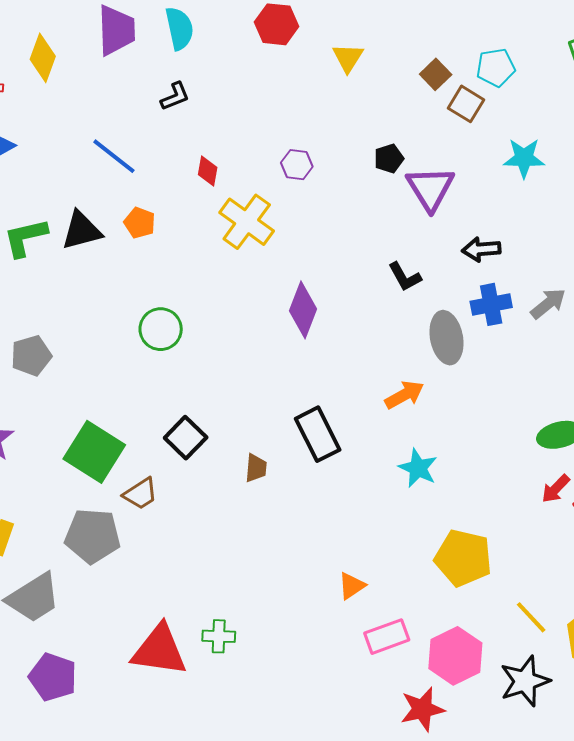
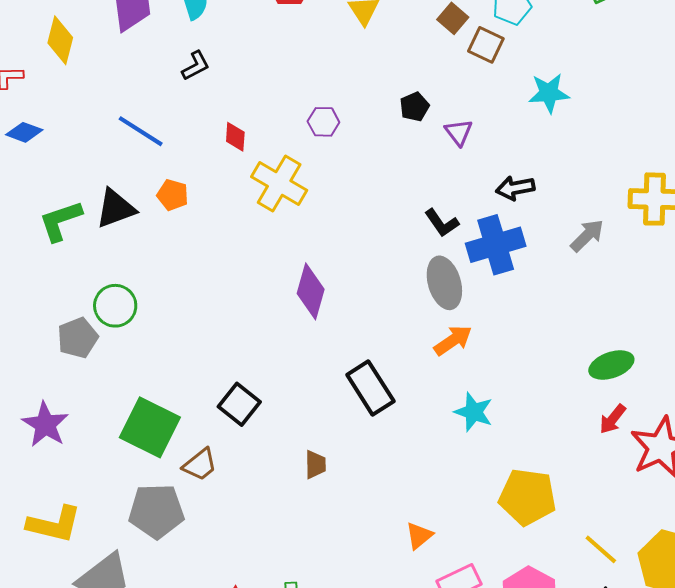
purple triangle: (430, 188) -> (459, 132), size x0.6
blue cross: (491, 304) -> (496, 245), moved, size x1.4
purple diamond: (303, 310) -> (311, 291), moved
green circle: (161, 329) -> (115, 306), moved
gray ellipse: (446, 338) -> (444, 283), moved
brown trapezoid: (256, 468) -> (315, 465), moved

